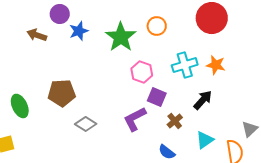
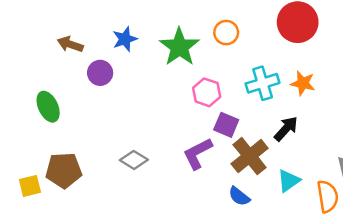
purple circle: (60, 14) -> (100, 73), moved
brown pentagon: (62, 93) -> (64, 170), moved
green ellipse: (20, 106) -> (48, 107), moved
brown cross: (175, 121) -> (250, 156), size x1.8

